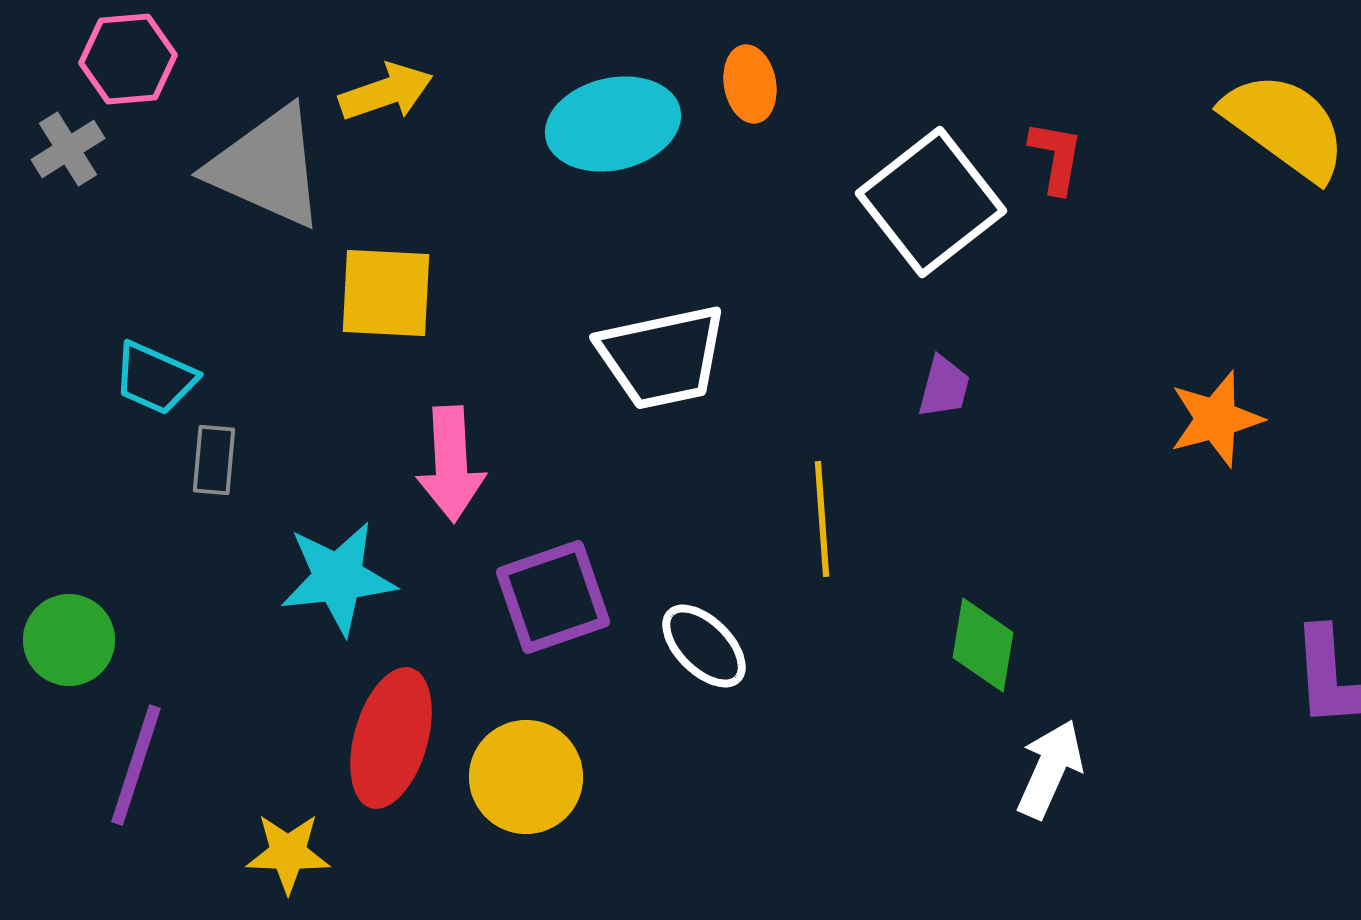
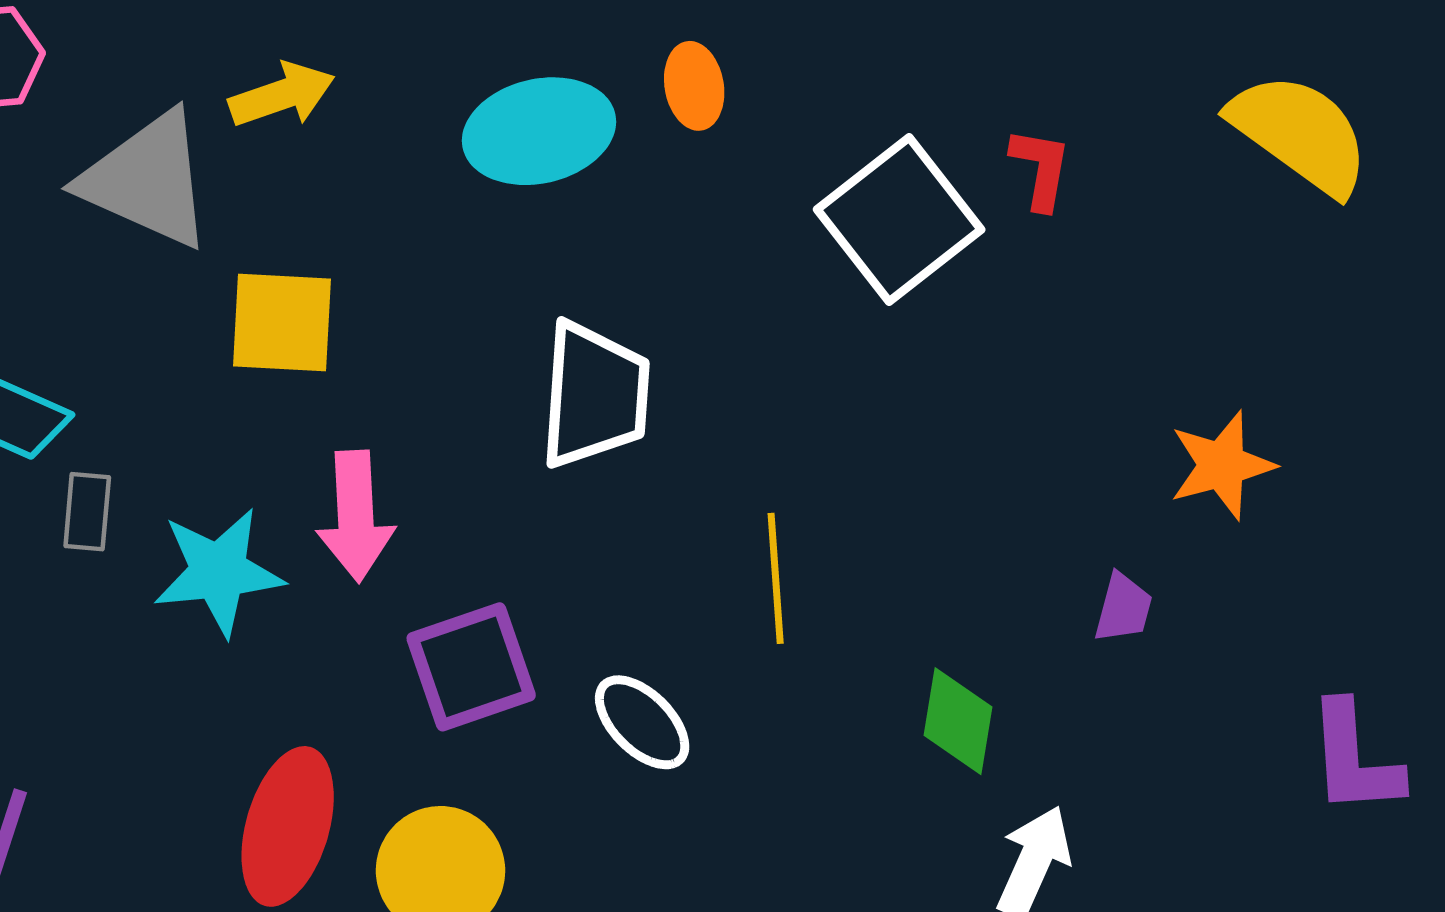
white trapezoid: (662, 357) -> (595, 395), turned -74
purple trapezoid: (944, 387) -> (1123, 608), moved
cyan star: (338, 578) -> (219, 572), moved

